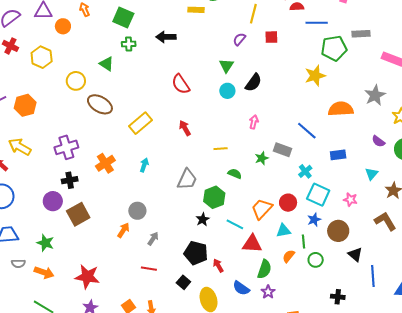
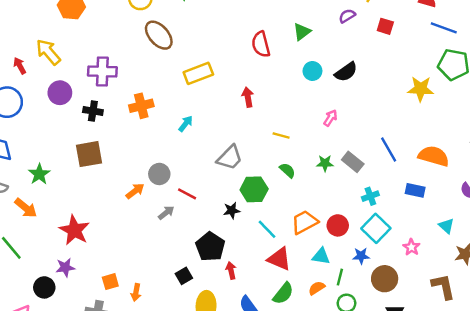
green triangle: (226, 66) -> (302, 32), moved
orange semicircle: (341, 109) -> (434, 156), moved
cyan triangle: (372, 174) -> (446, 226), turned -48
purple circle: (53, 201) -> (60, 93), moved
red line: (149, 269) -> (187, 194), moved

